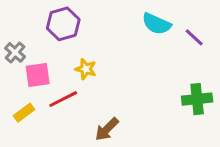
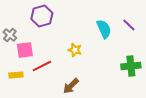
cyan semicircle: (156, 24) -> (104, 29), moved, turned -138
yellow star: (86, 69) -> (75, 50), moved
yellow rectangle: (24, 113) -> (16, 75), turned 32

